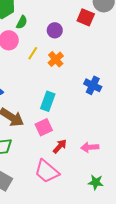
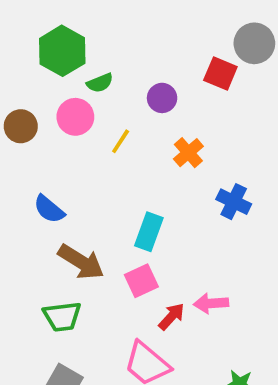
green semicircle: (22, 22) -> (100, 83), turned 40
orange cross: (56, 59) -> (188, 153), moved
pink arrow: (90, 147) -> (211, 303), moved

